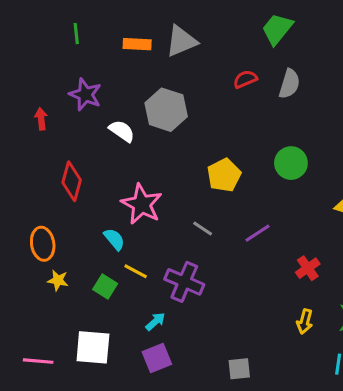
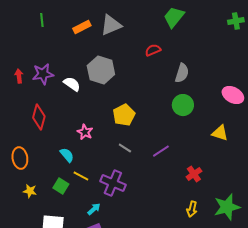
orange rectangle: (137, 44) -> (82, 27), turned -30
gray semicircle: (289, 84) -> (182, 73), moved
purple star: (85, 94) -> (43, 74), moved, turned -30
yellow pentagon: (224, 175) -> (124, 115), moved
pink star: (142, 204) -> (85, 132), size x0.6
yellow star: (58, 280) -> (30, 191), moved

